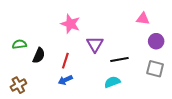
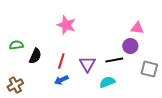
pink triangle: (143, 19) -> (137, 28), moved
purple circle: (156, 41) -> (130, 46), moved
purple triangle: (95, 44) -> (87, 64), moved

